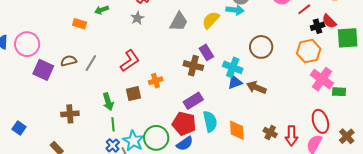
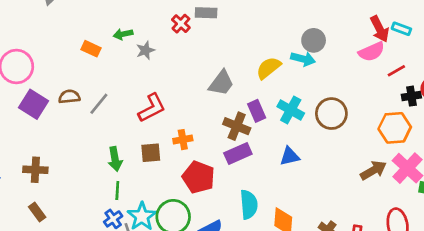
gray star: (137, 18) -> (145, 50), moved
gray trapezoid: (179, 22) -> (221, 83), moved
cyan cross: (233, 67) -> (291, 110), moved
brown arrow: (256, 87) -> (373, 170), moved, turned 120
purple rectangle: (193, 101) -> (238, 153), moved
brown cross: (70, 114) -> (35, 170), moved
red pentagon: (184, 124) -> (198, 177), moved

